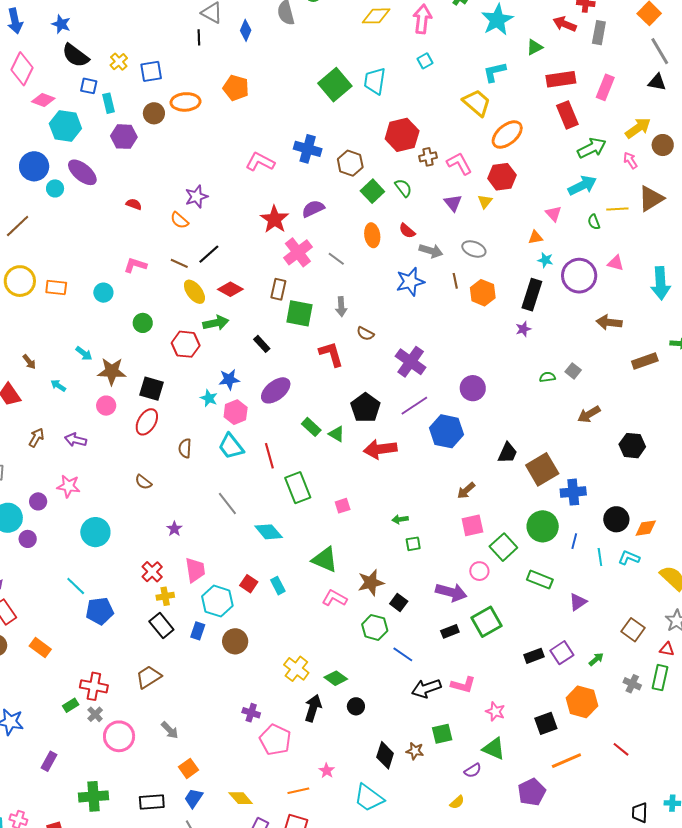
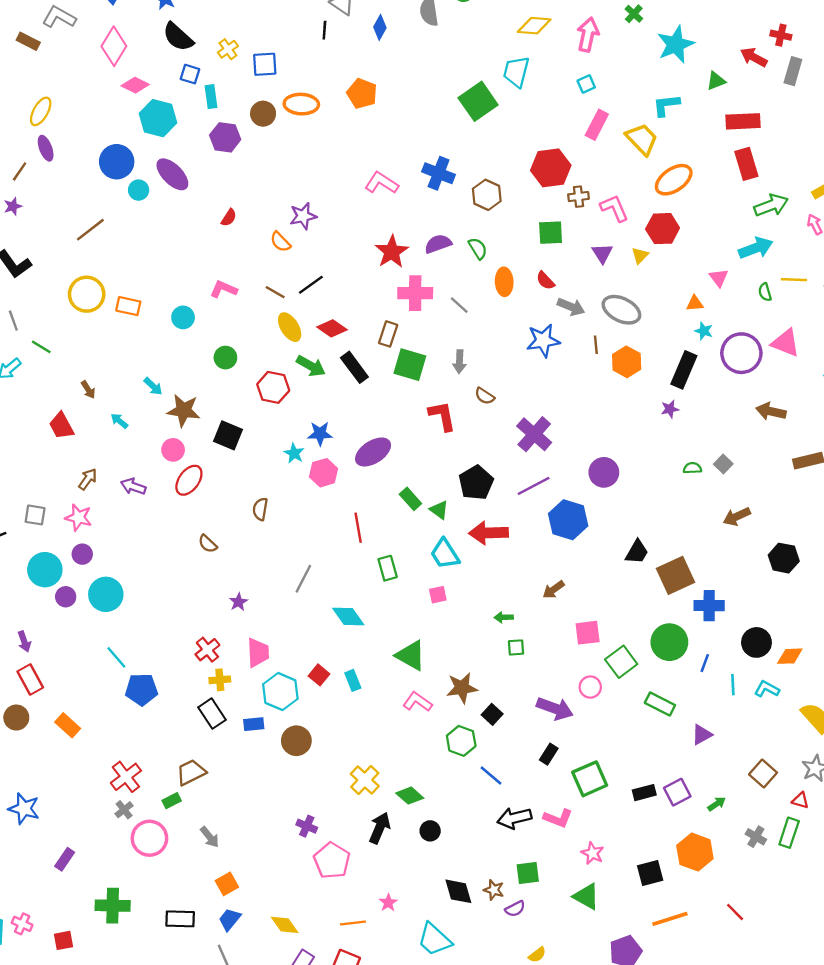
cyan trapezoid: (375, 81) -> (516, 72), moved
pink rectangle: (605, 87) -> (597, 125), moved
green semicircle: (403, 188) -> (478, 248), moved
green square: (372, 191) -> (551, 233), moved, turned 35
red semicircle: (134, 204) -> (229, 218), turned 98
gray ellipse: (474, 249) -> (621, 310), size x1.4
pink cross: (298, 252) -> (415, 293), turned 32
pink triangle: (616, 263) -> (786, 343), size x1.5
green arrow: (216, 323) -> (311, 366), turned 35
black rectangle: (262, 344) -> (354, 367), moved, size x1.5
red ellipse: (147, 422) -> (189, 480), moved
cyan trapezoid: (231, 446) -> (445, 554), moved
pink star: (68, 486) -> (78, 517), moved
green rectangle: (298, 488) -> (388, 568), size x0.7
brown arrow: (466, 491) -> (554, 590), moved
gray line: (227, 504) -> (303, 579), turned 60
cyan circle: (95, 532) -> (106, 594), moved
green square: (487, 622) -> (590, 779), moved
blue rectangle: (198, 631) -> (254, 724), turned 60
black rectangle: (450, 631) -> (549, 754), turned -42
red cross: (94, 686) -> (126, 777), turned 36
green rectangle: (71, 705) -> (172, 801), moved
black diamond: (385, 755) -> (458, 891), turned -40
purple semicircle: (473, 771) -> (515, 909), moved

